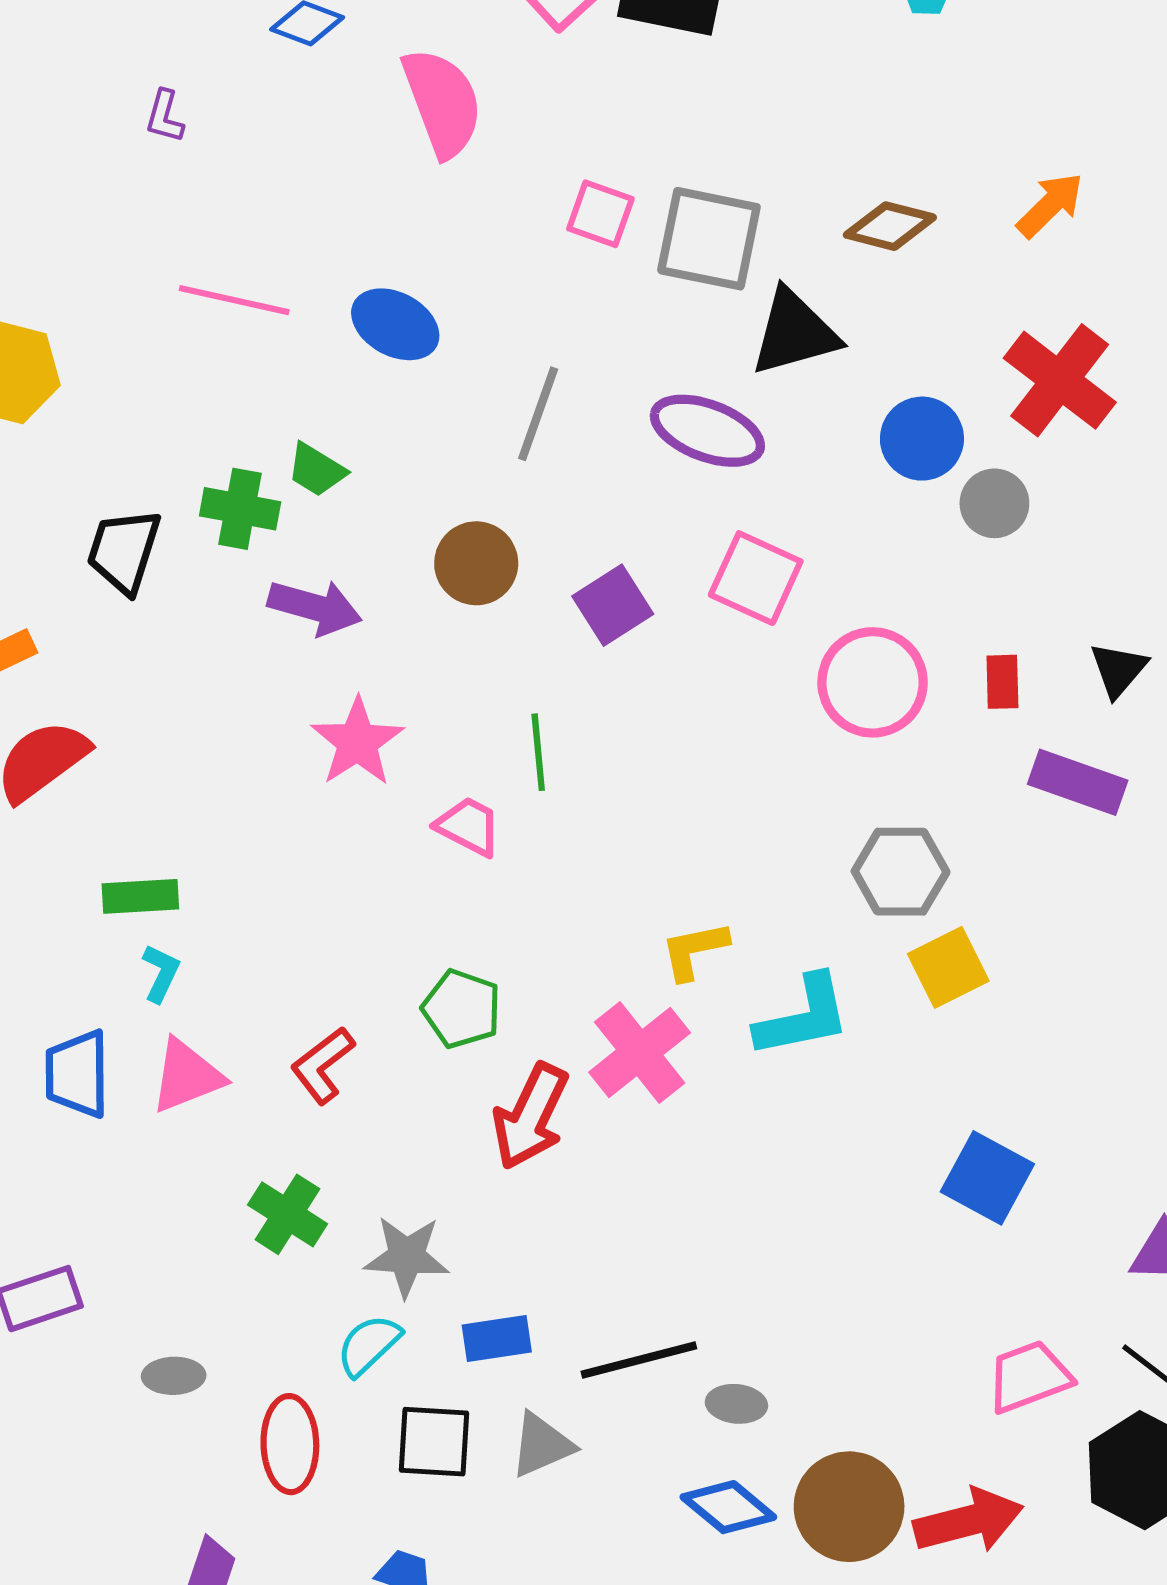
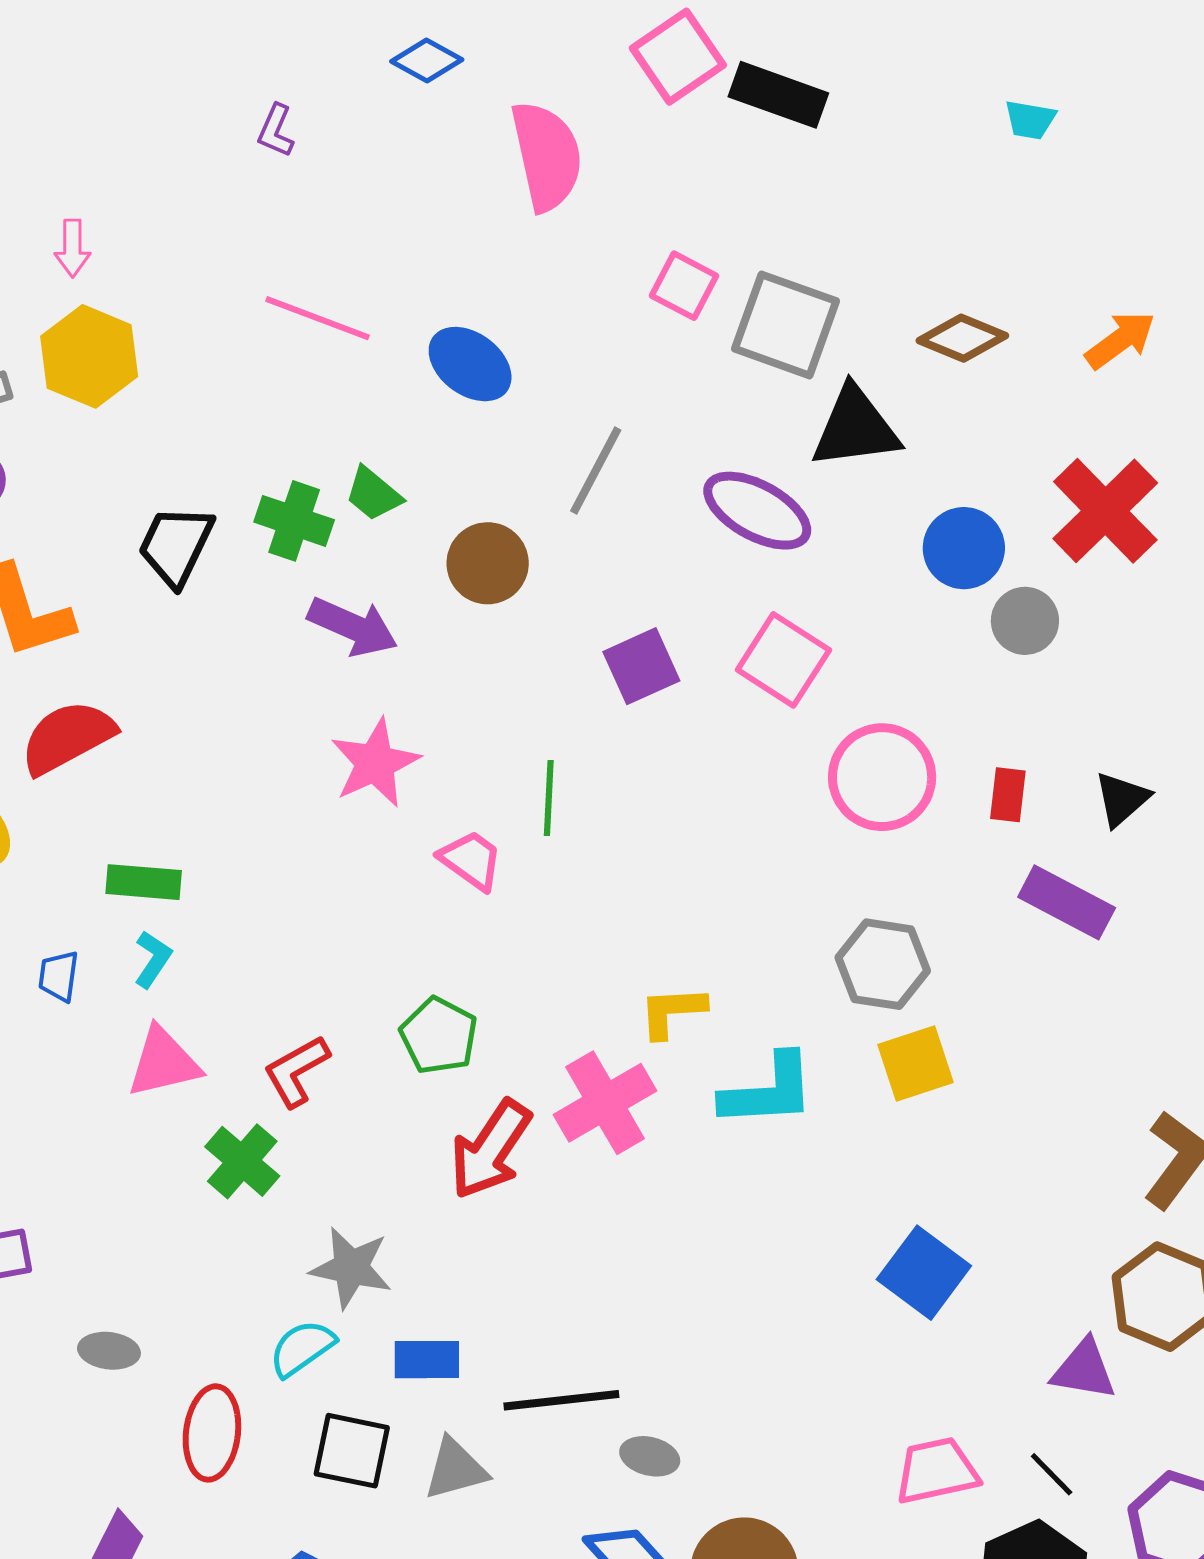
brown circle: (476, 563) -> (488, 563), moved
blue trapezoid: (77, 1074) -> (59, 976), moved, size x0.6
green cross: (288, 1214) -> (242, 1161), moved

